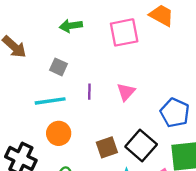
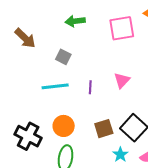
purple line: (89, 92) -> (90, 87), moved
orange circle: (59, 133) -> (64, 126), moved

